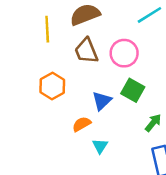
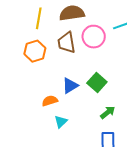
pink circle: (124, 53) -> (94, 37), moved
orange hexagon: (52, 86) -> (35, 51), moved

